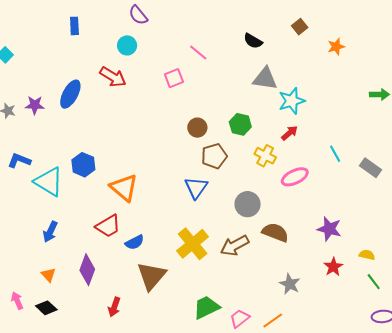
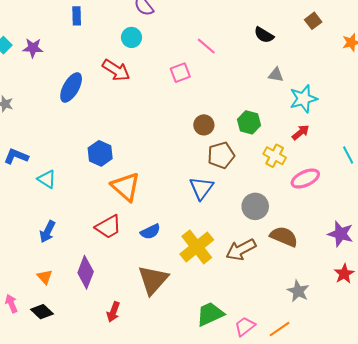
gray triangle: (265, 79) -> (276, 75), size x0.6
purple star: (35, 105) -> (33, 48), moved
blue hexagon: (83, 165) -> (100, 153), moved
cyan triangle: (49, 182) -> (47, 179), size x0.6
blue semicircle: (135, 242) -> (150, 232), moved

